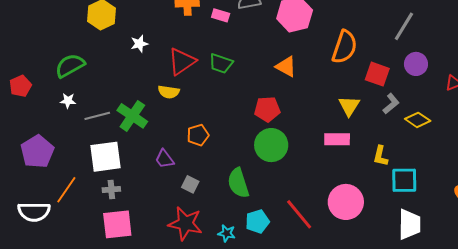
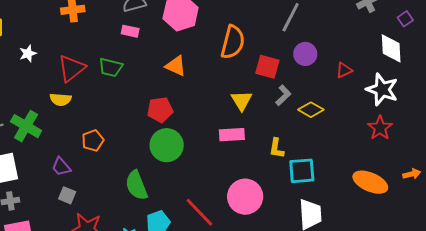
pink rectangle: (221, 15) -> (130, 31), moved
gray square: (190, 184) -> (67, 195), moved

